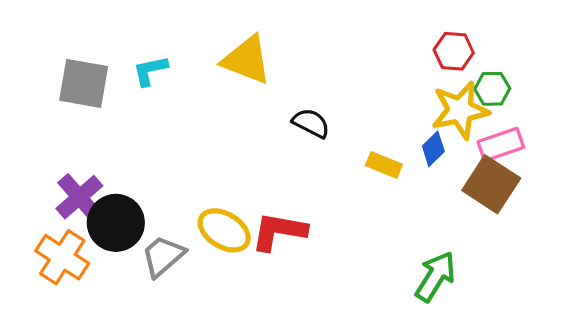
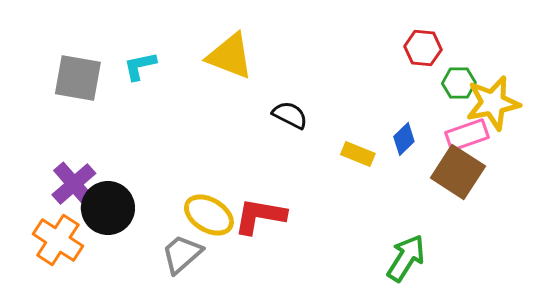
yellow star: (460, 110) -> (493, 103), moved
gray trapezoid: (163, 256) -> (182, 254), moved

